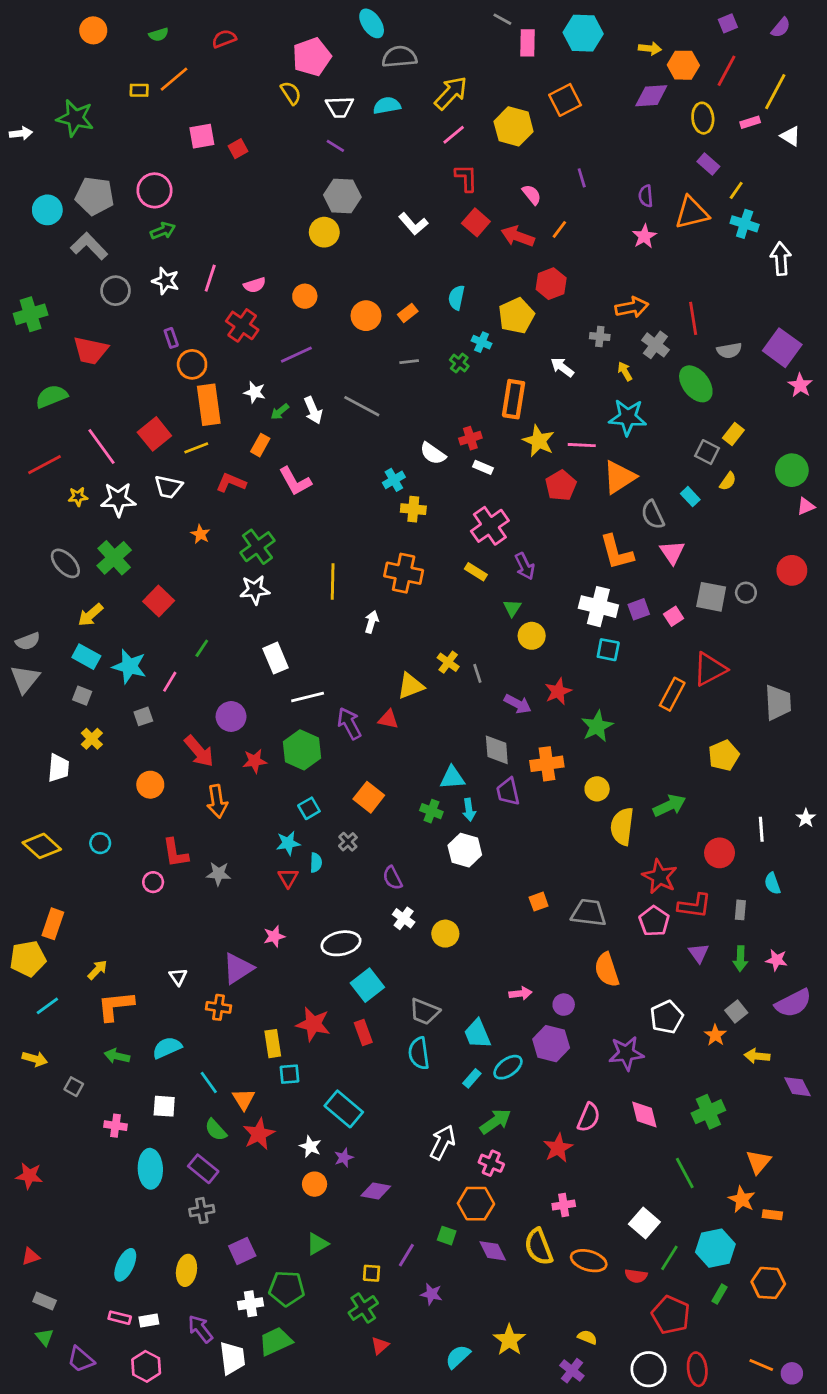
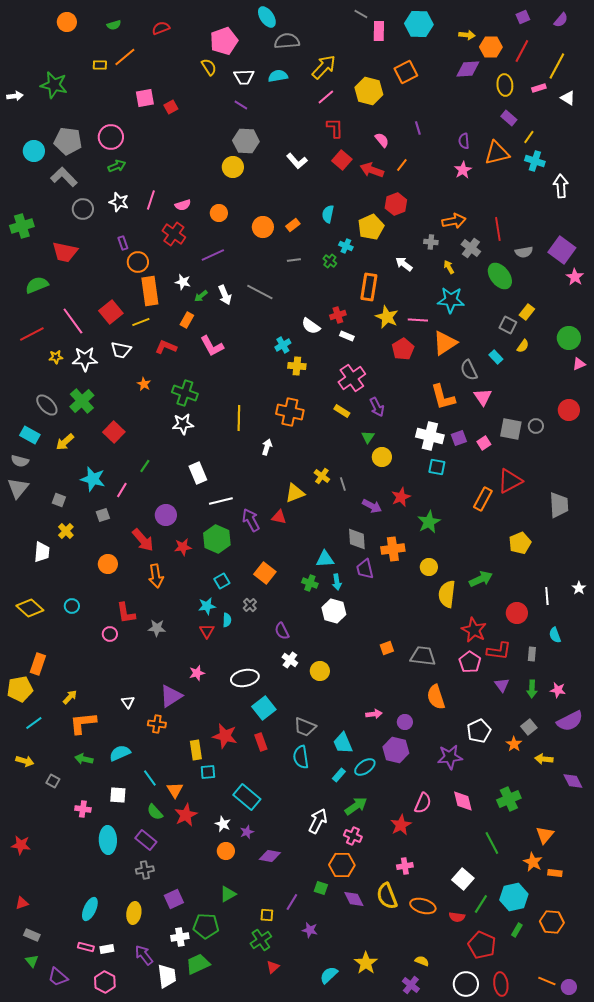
green cross: (257, 547) -> (185, 393), turned -35
gray semicircle: (28, 641) -> (20, 461), turned 36
cyan rectangle: (86, 657) -> (30, 435), moved

